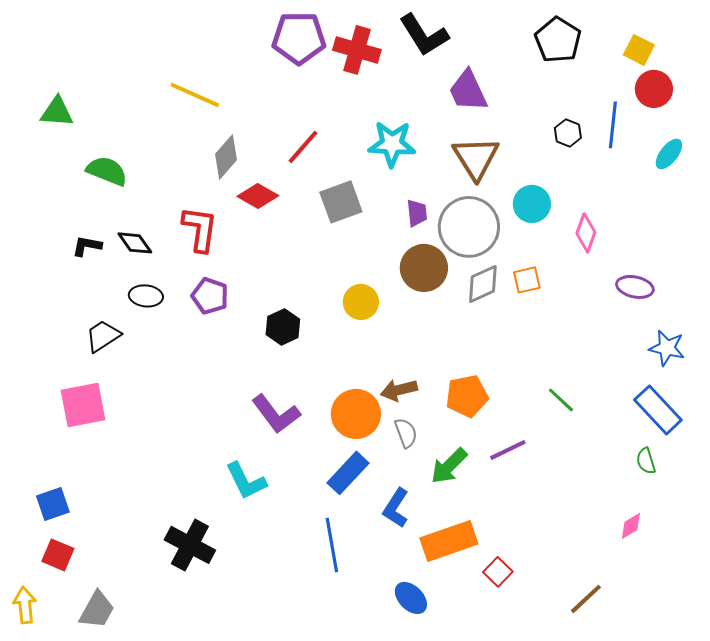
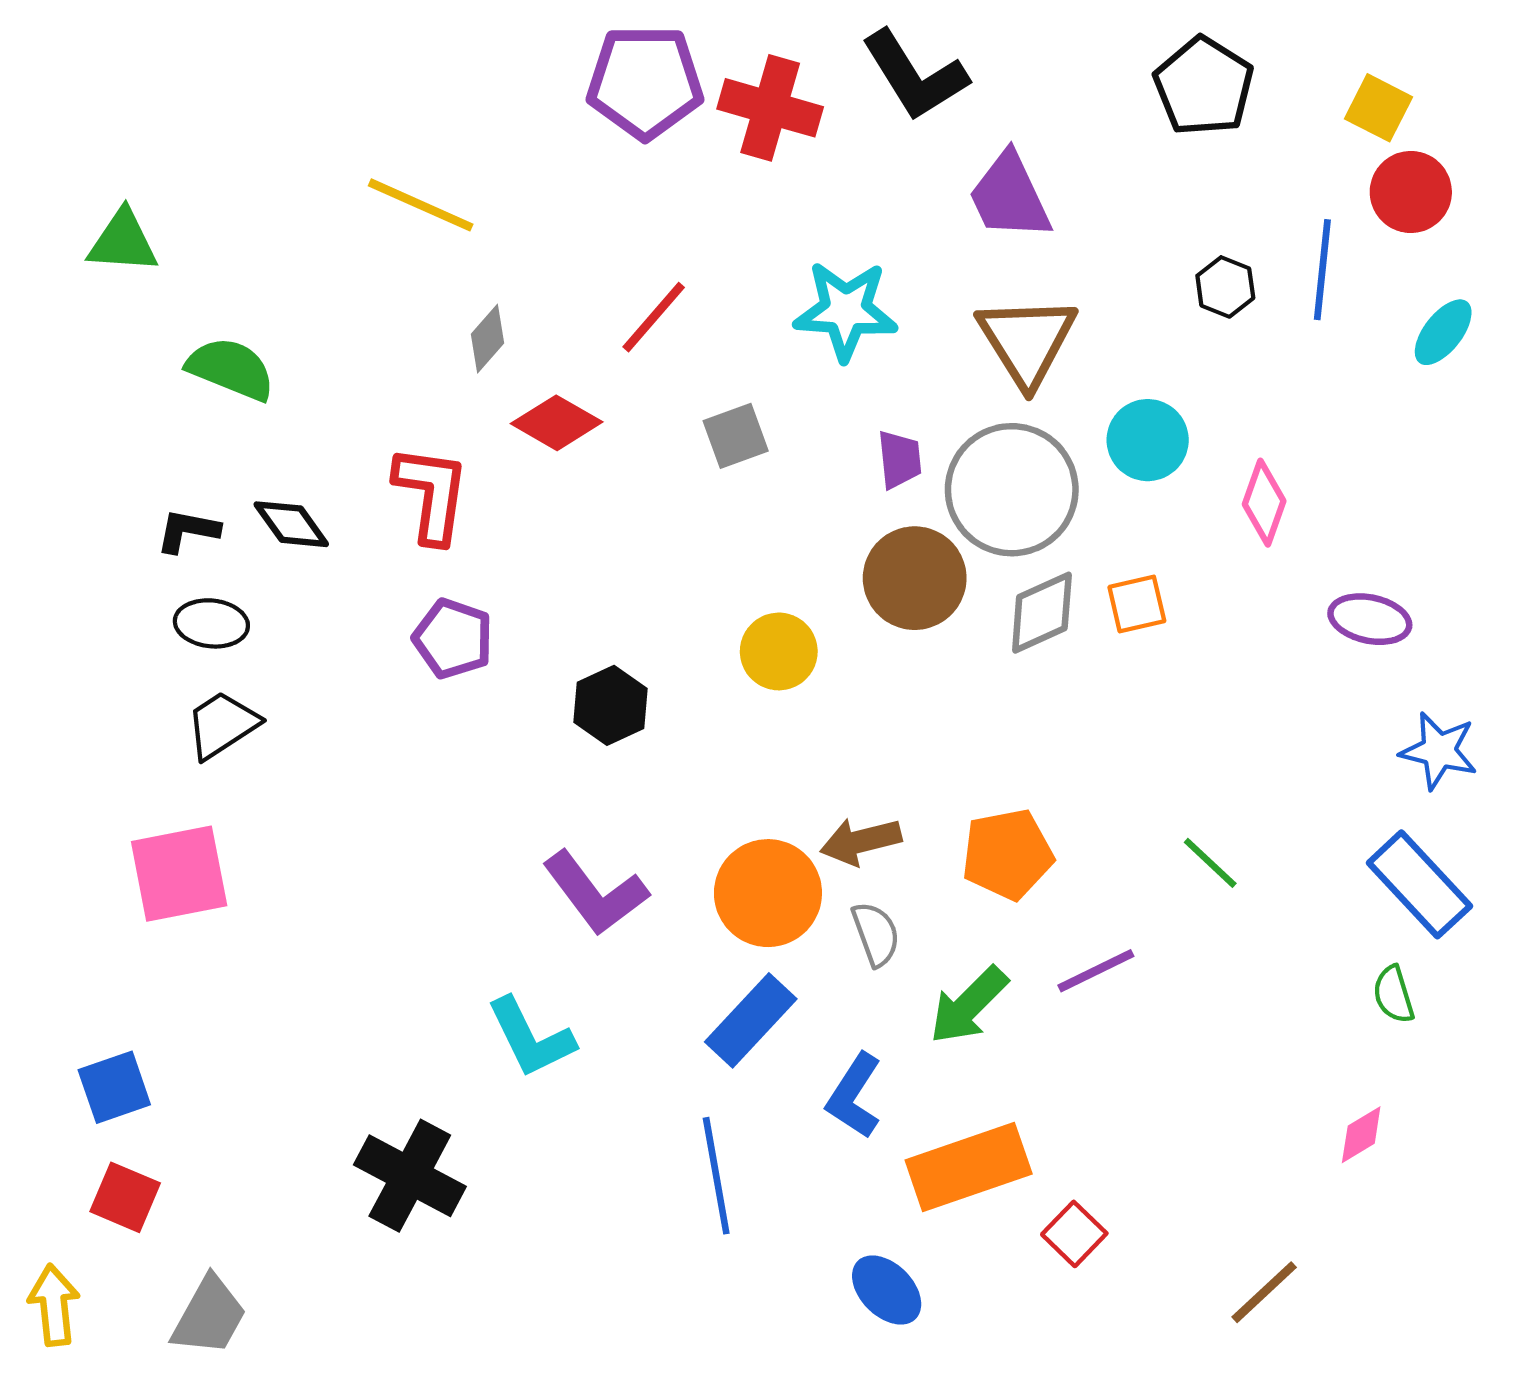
gray diamond: (226, 157) -> (488, 339), size x0.7
gray square: (341, 202) -> (736, 436), size x0.7
black ellipse: (146, 296) -> (211, 623), moved

